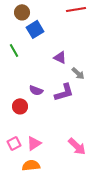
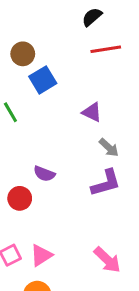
purple triangle: (60, 57) -> (92, 112), moved
purple L-shape: (64, 92) -> (106, 183), moved

